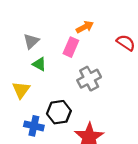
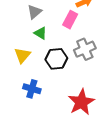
black hexagon: (59, 112) -> (56, 59), moved

